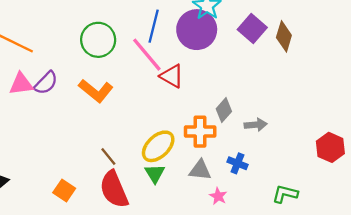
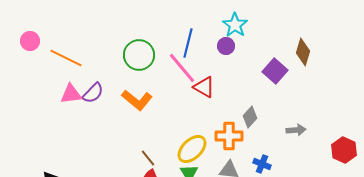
purple square: (252, 28) -> (275, 71), moved
purple circle: (197, 30) -> (226, 46), size x0.5
gray arrow: (256, 125) -> (296, 130), moved

